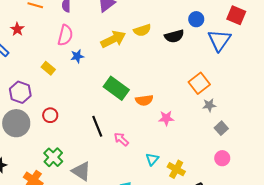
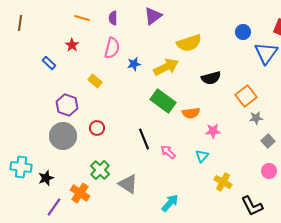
red star: (17, 29) -> (72, 45), moved
yellow semicircle: (142, 30) -> (189, 43), size x1.4
black semicircle: (174, 36) -> (211, 78), moved
yellow arrow: (113, 39) -> (166, 67), moved
blue star: (77, 56) -> (134, 64), moved
cyan triangle: (152, 159) -> (202, 156), moved

